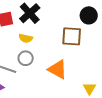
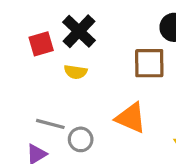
gray circle: (26, 58) -> (81, 139), moved

